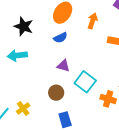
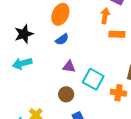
orange arrow: (93, 21) -> (105, 16), moved
black star: (24, 26) -> (24, 34), turned -30

